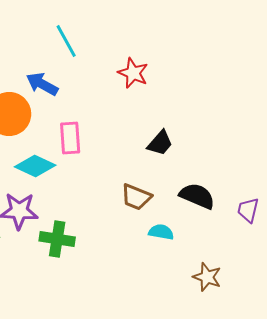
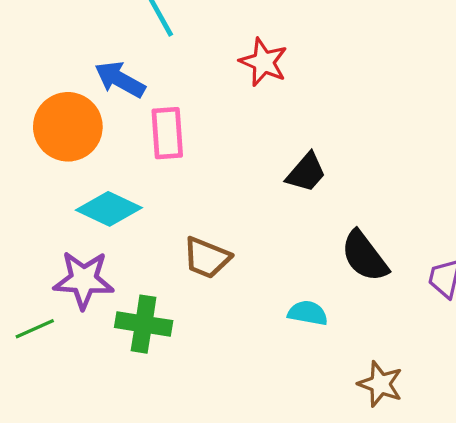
pink rectangle: (70, 138) -> (167, 133), moved
black semicircle: (197, 196) -> (365, 256), turned -150
brown trapezoid: (136, 197) -> (207, 258), moved

